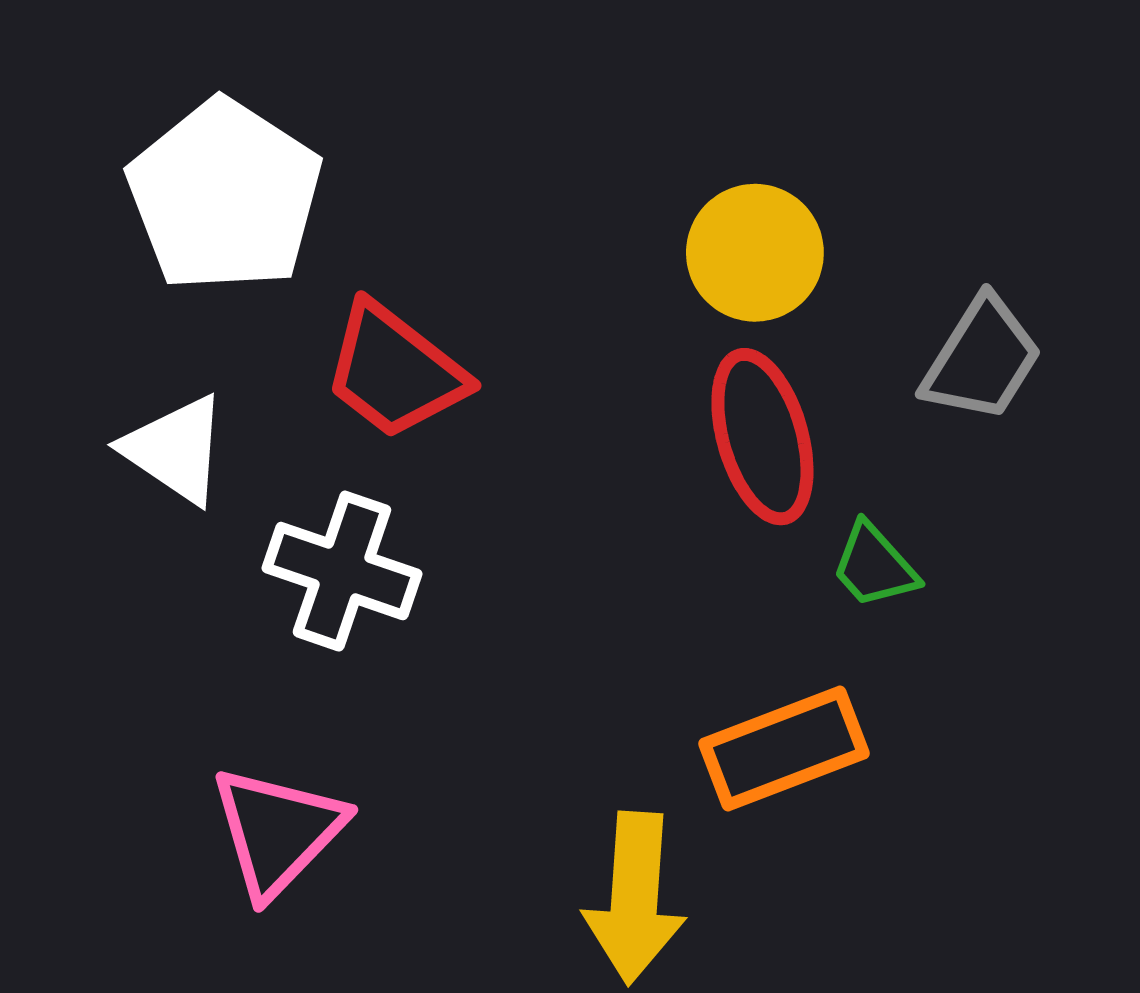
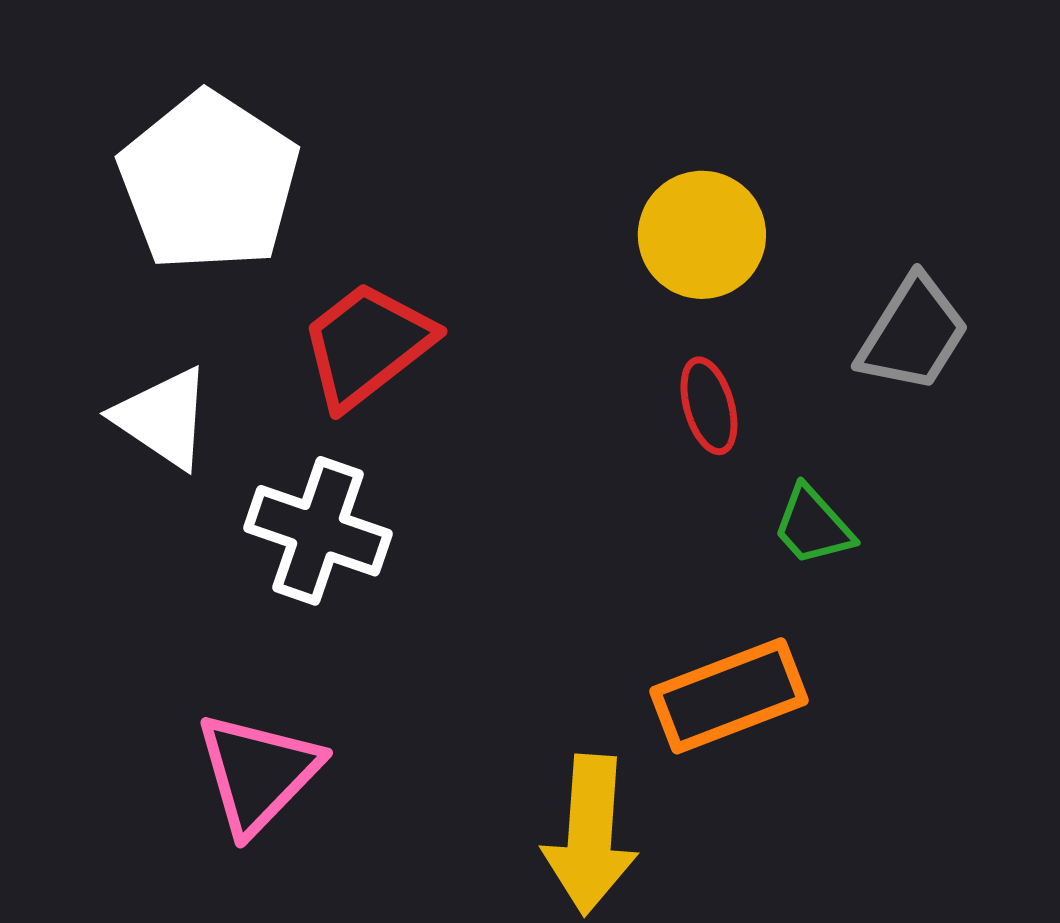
red trapezoid: (395, 371) -> (367, 345), turned 104
red ellipse: (762, 437) -> (709, 406), size x0.6

